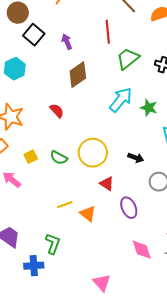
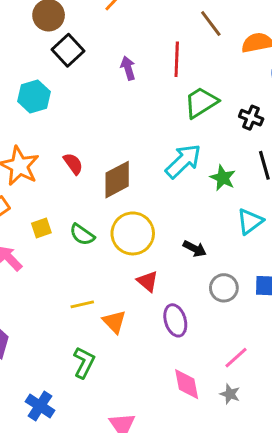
purple arrow: (67, 42) -> (128, 68), moved
brown diamond: (78, 75) -> (117, 180), moved
red semicircle: (57, 111) -> (73, 164), moved
green L-shape: (53, 244) -> (84, 362), moved
blue cross: (34, 266) -> (40, 406), moved, turned 30

